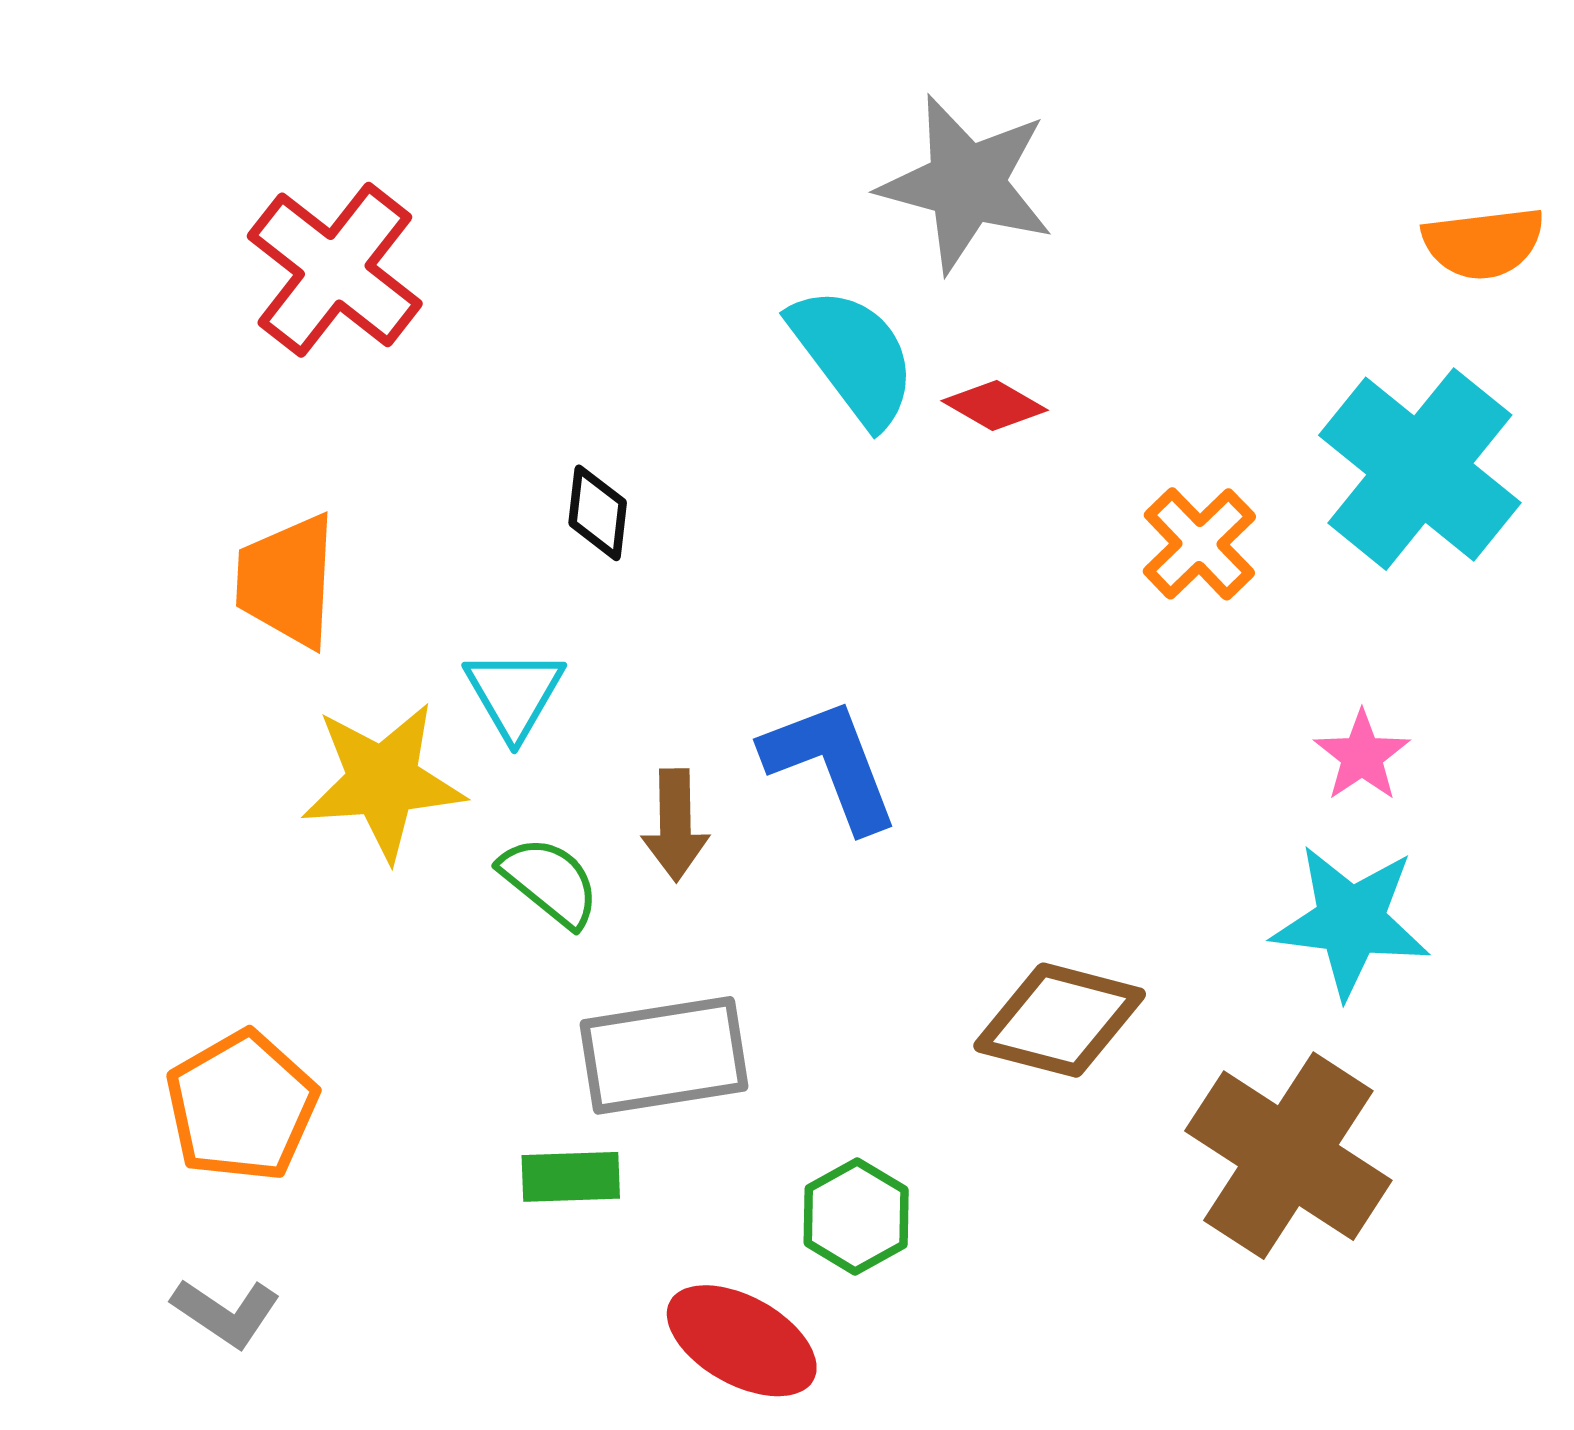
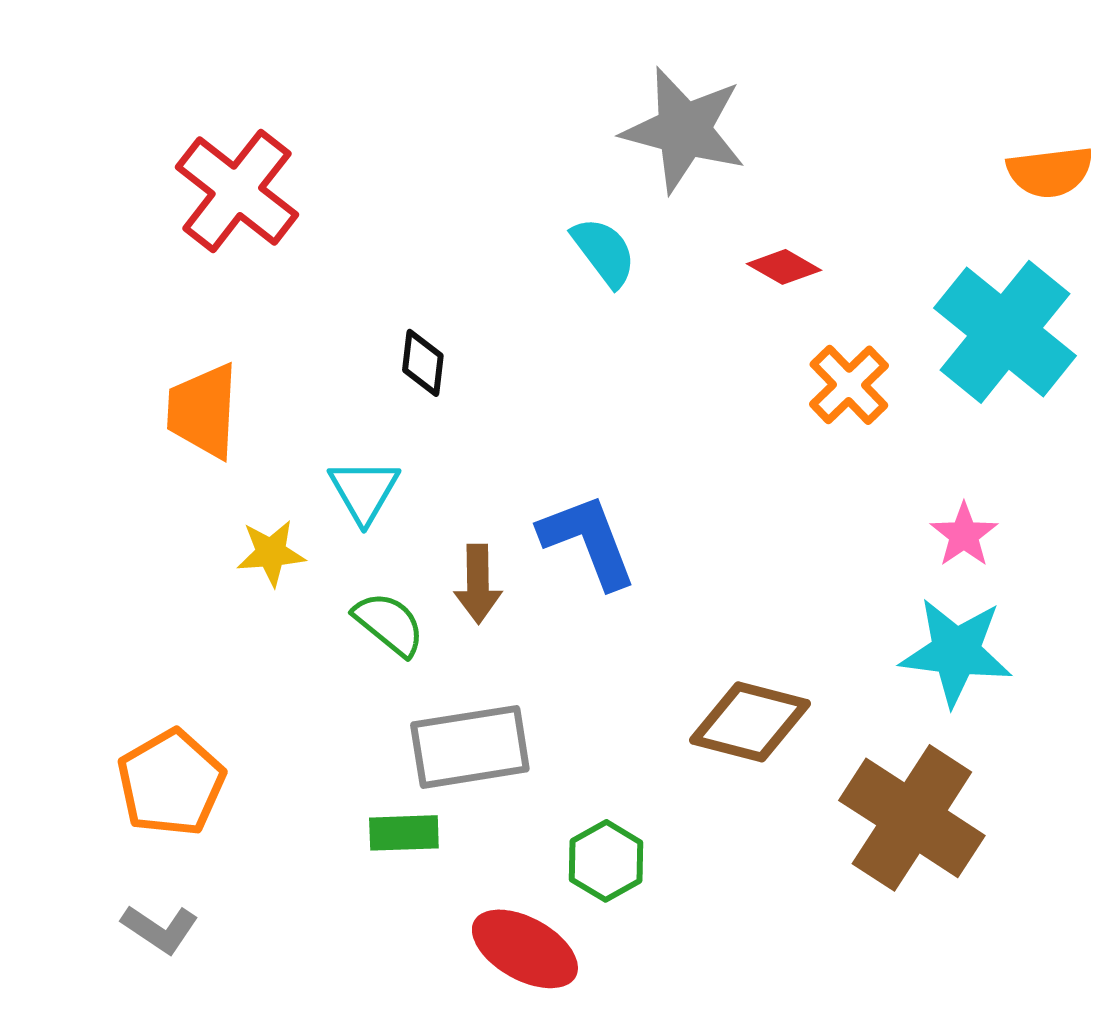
cyan semicircle: (853, 356) -> (604, 252), size x0.7
red diamond: (995, 405) -> (784, 267), moved
yellow star: (383, 781) -> (271, 553), size x0.6

